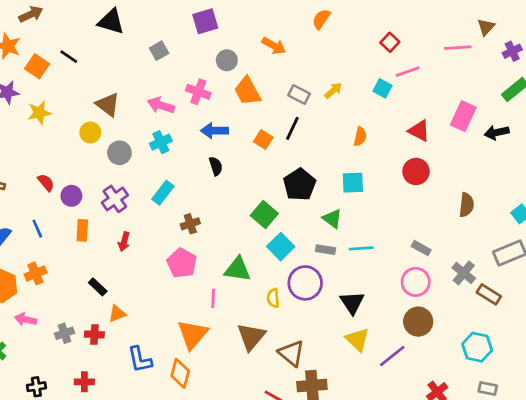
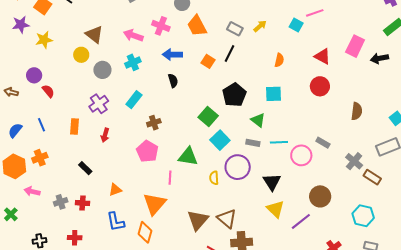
purple circle: (71, 196) -> (34, 75), moved
pink circle: (416, 282) -> (301, 155), moved
orange triangle: (117, 314) -> (115, 190), moved
brown triangle: (251, 337) -> (198, 220), moved

